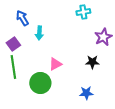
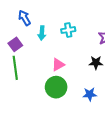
cyan cross: (83, 12) -> (68, 30), moved
green circle: (40, 83) -> (56, 87), moved

